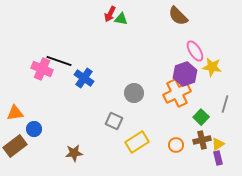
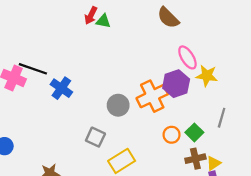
orange cross: (177, 93) -> (152, 96), moved
orange circle: (176, 145) -> (172, 135), moved

